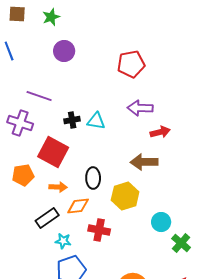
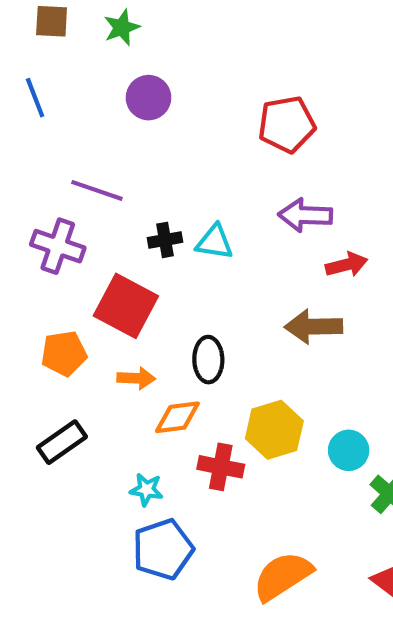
yellow hexagon: (125, 196) -> (274, 430), moved
black rectangle: (47, 218) -> (62, 442), moved

